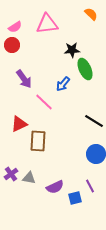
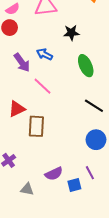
green ellipse: (85, 69) -> (86, 66), moved
blue arrow: (63, 84) -> (45, 54), moved, turned 77
gray triangle: (29, 178) -> (27, 189), moved

